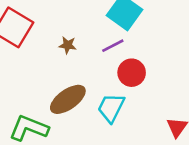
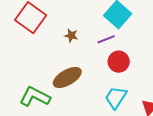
cyan trapezoid: (111, 108) -> (116, 98), moved

